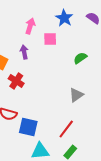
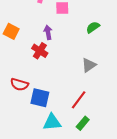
purple arrow: (24, 52) -> (48, 32), moved
red cross: (16, 81) -> (40, 51), moved

